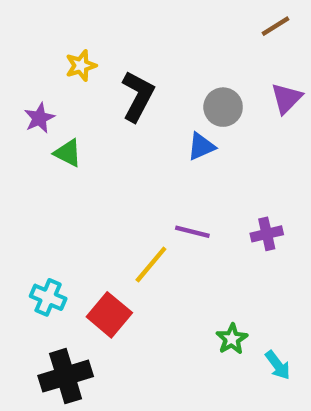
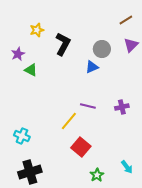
brown line: (276, 26) -> (126, 20), moved
red square: (109, 315) -> (81, 147), moved
green star: (232, 339) -> (97, 175), moved

